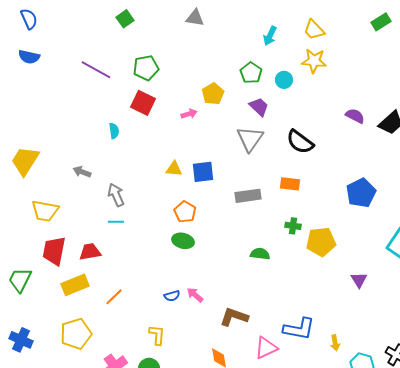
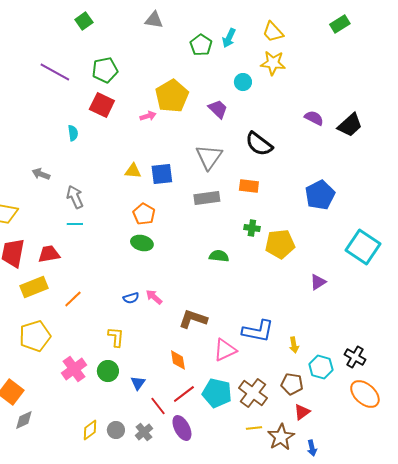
green pentagon: (251, 73) -> (201, 45), moved
yellow pentagon: (213, 94) -> (172, 96), size x1.5
gray triangle: (250, 139) -> (209, 157), moved
purple triangle: (359, 280) -> (318, 282), turned 30

